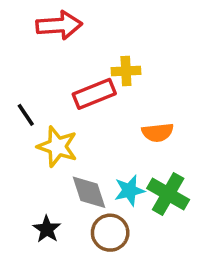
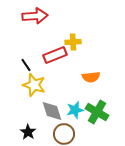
black line: (26, 115) -> (26, 65), moved

